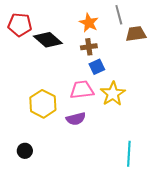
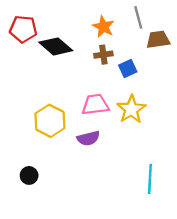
blue square: (97, 67) -> (128, 69), moved

